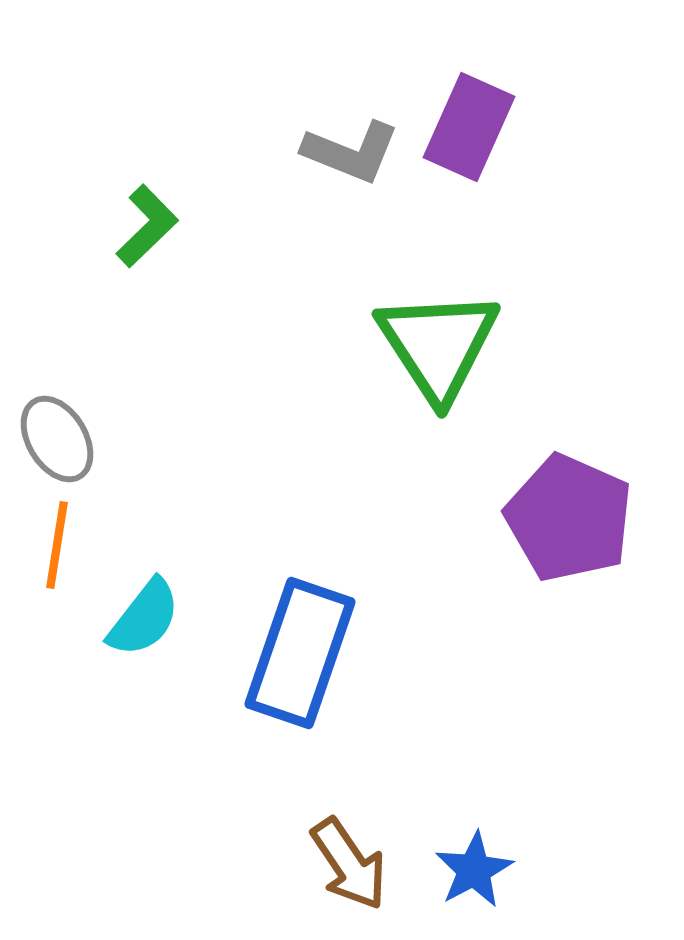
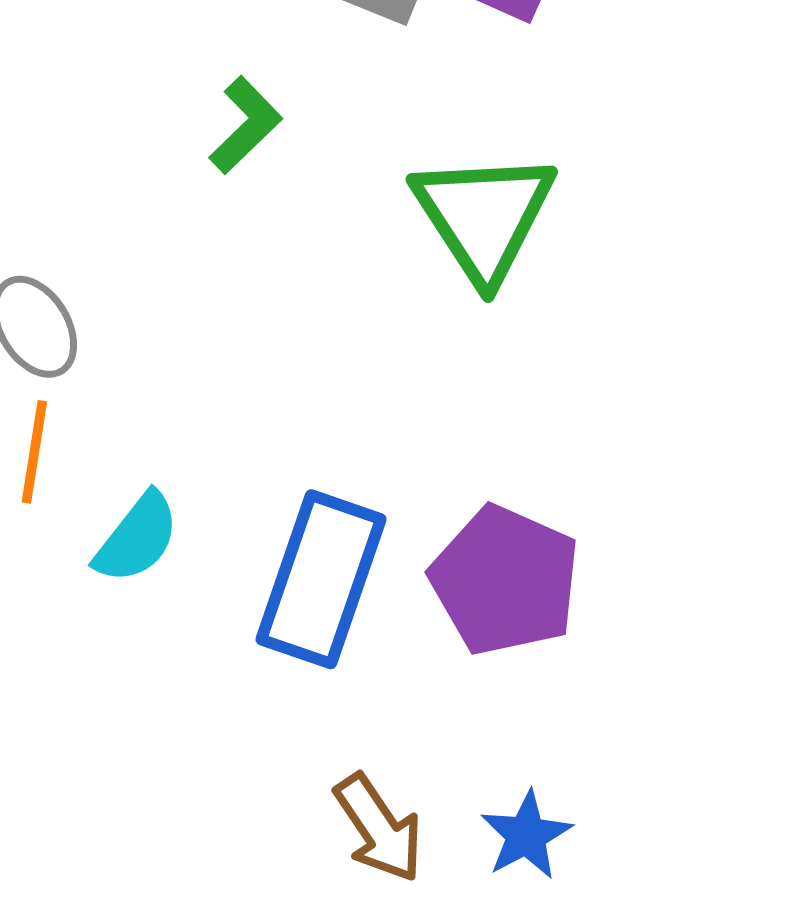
green L-shape: (147, 226) -> (246, 125), moved
purple pentagon: (569, 518) -> (505, 580), moved

